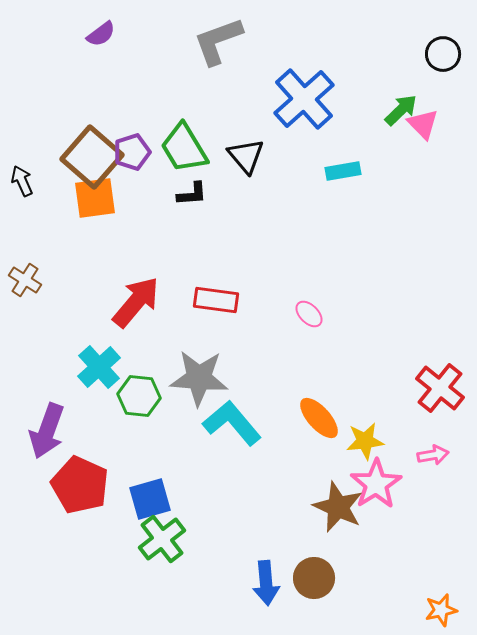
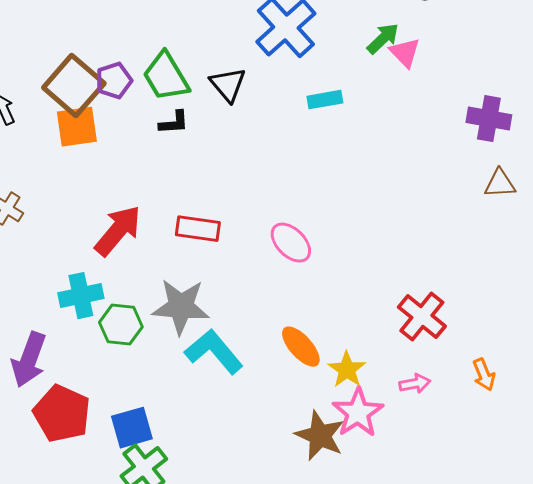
pink ellipse: (309, 314) -> (291, 243), size x1.5
cyan cross: (99, 367) -> (81, 296), turned 30
yellow star: (365, 441) -> (347, 370), turned -30

